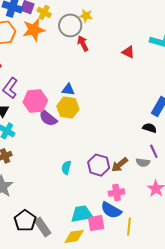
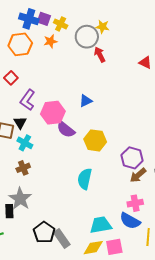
orange star: (34, 30) -> (50, 41), size x0.6
blue triangle: (68, 90) -> (86, 101), turned -32
yellow hexagon: (68, 108) -> (95, 140), moved
purple hexagon: (99, 165) -> (132, 158), moved
cyan semicircle: (66, 168) -> (85, 179), size x1.5
pink square: (96, 223) -> (114, 247), moved

